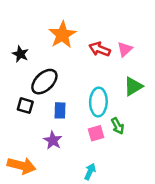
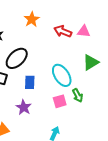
orange star: (62, 35) -> (32, 19), size x0.7
pink triangle: (125, 49) -> (84, 31), turned 48
cyan ellipse: (98, 102) -> (62, 75), turned -35

